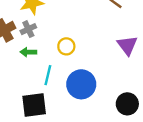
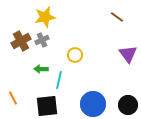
green arrow: (28, 52) -> (41, 69), moved
blue circle: (81, 84) -> (93, 104), moved

